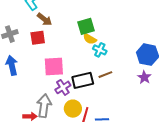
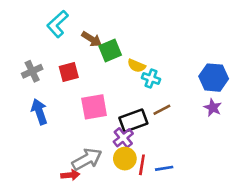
brown arrow: (44, 19) -> (92, 39), moved
green square: (86, 26) -> (110, 50), moved
purple cross: (63, 87) -> (123, 138), moved
gray arrow: (44, 106) -> (87, 159), turned 60

